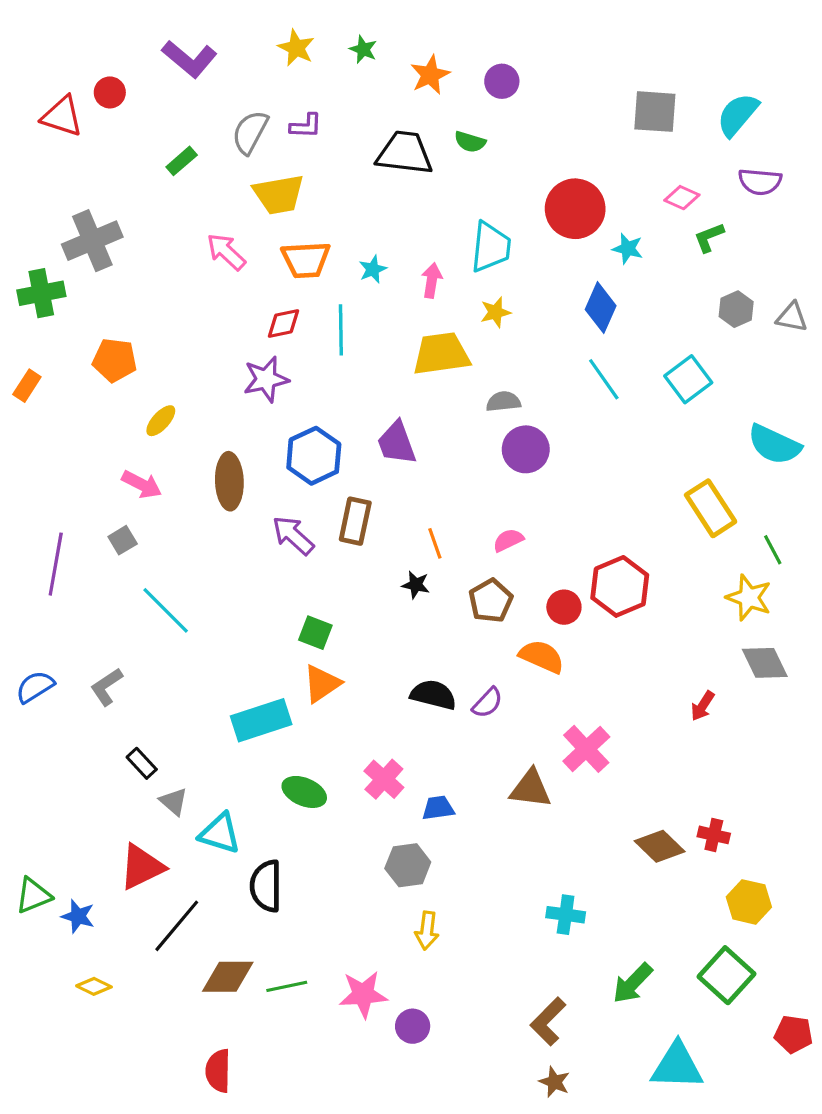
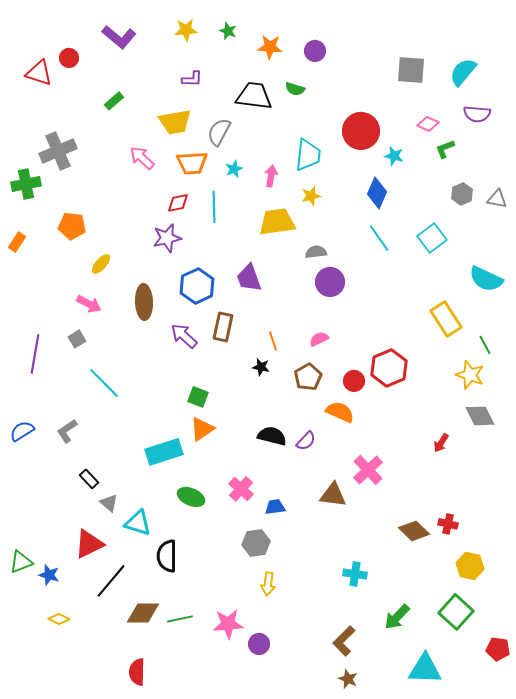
yellow star: (296, 48) -> (186, 30), turned -30
orange star: (430, 75) -> (270, 47), turned 30
gray semicircle: (250, 132) -> (219, 132), moved

